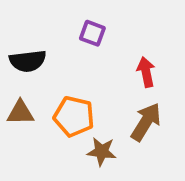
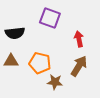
purple square: (92, 33) -> (50, 18), size x1.5

